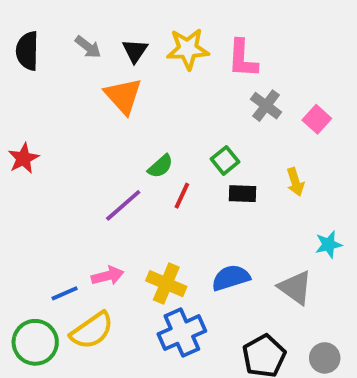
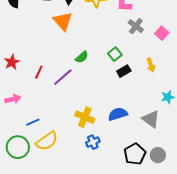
red star: (23, 158) -> (12, 62), moved
black rectangle: (243, 194) -> (124, 71), turned -32
red line: (182, 196) -> (39, 72), moved
pink arrow: (108, 276) -> (13, 99), moved
blue cross: (182, 333) -> (93, 142), size x0.6
gray circle: (325, 358) -> (158, 155), moved

